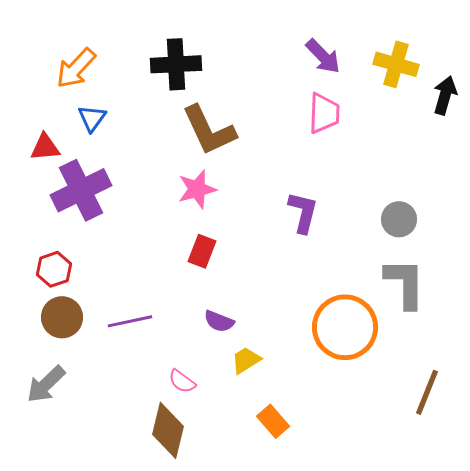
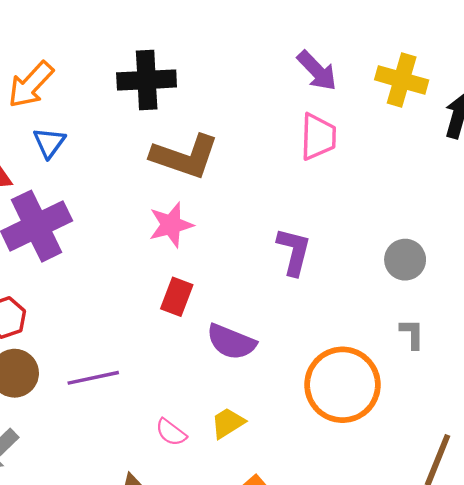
brown L-shape: (209, 130) -> (185, 156), turned -46
gray L-shape: (405, 283) -> (412, 334), size x0.5
purple semicircle: (219, 321) -> (231, 342), moved, size x1.4
pink semicircle: (182, 381) -> (171, 432), moved

